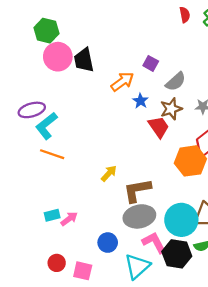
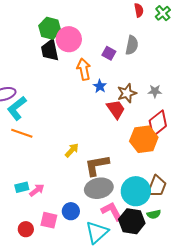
green hexagon: (46, 31) -> (50, 28), moved
pink circle: (58, 57) -> (69, 39), moved
orange arrow: (122, 82) -> (84, 69), turned -65
gray semicircle: (176, 82) -> (132, 45), moved, turned -36
pink square: (83, 271) -> (49, 220), moved

